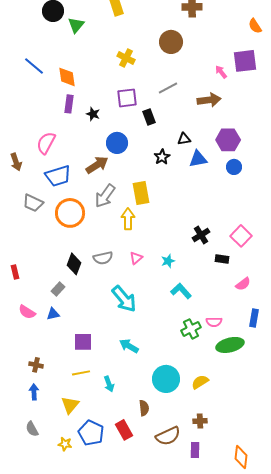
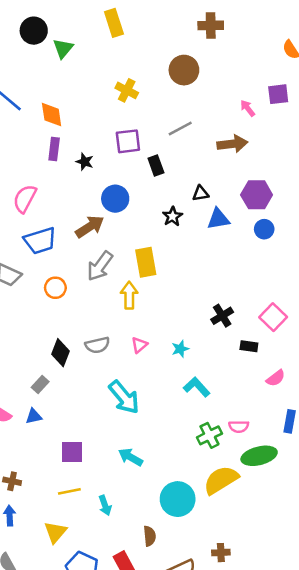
purple square: (245, 61) -> (278, 94), size x0.7
orange circle: (70, 213) -> (55, 288), size x0.6
yellow semicircle: (200, 382) -> (221, 480), moved, size x1.6

